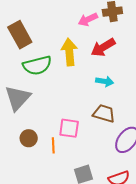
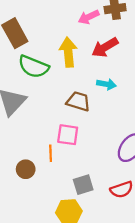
green semicircle: (37, 65) -> (33, 67), turned 36
brown trapezoid: (104, 114) -> (78, 101), moved
brown circle: (29, 138) -> (26, 169), moved

